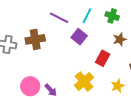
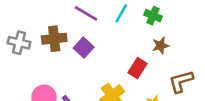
purple square: (79, 37) -> (84, 48), moved

